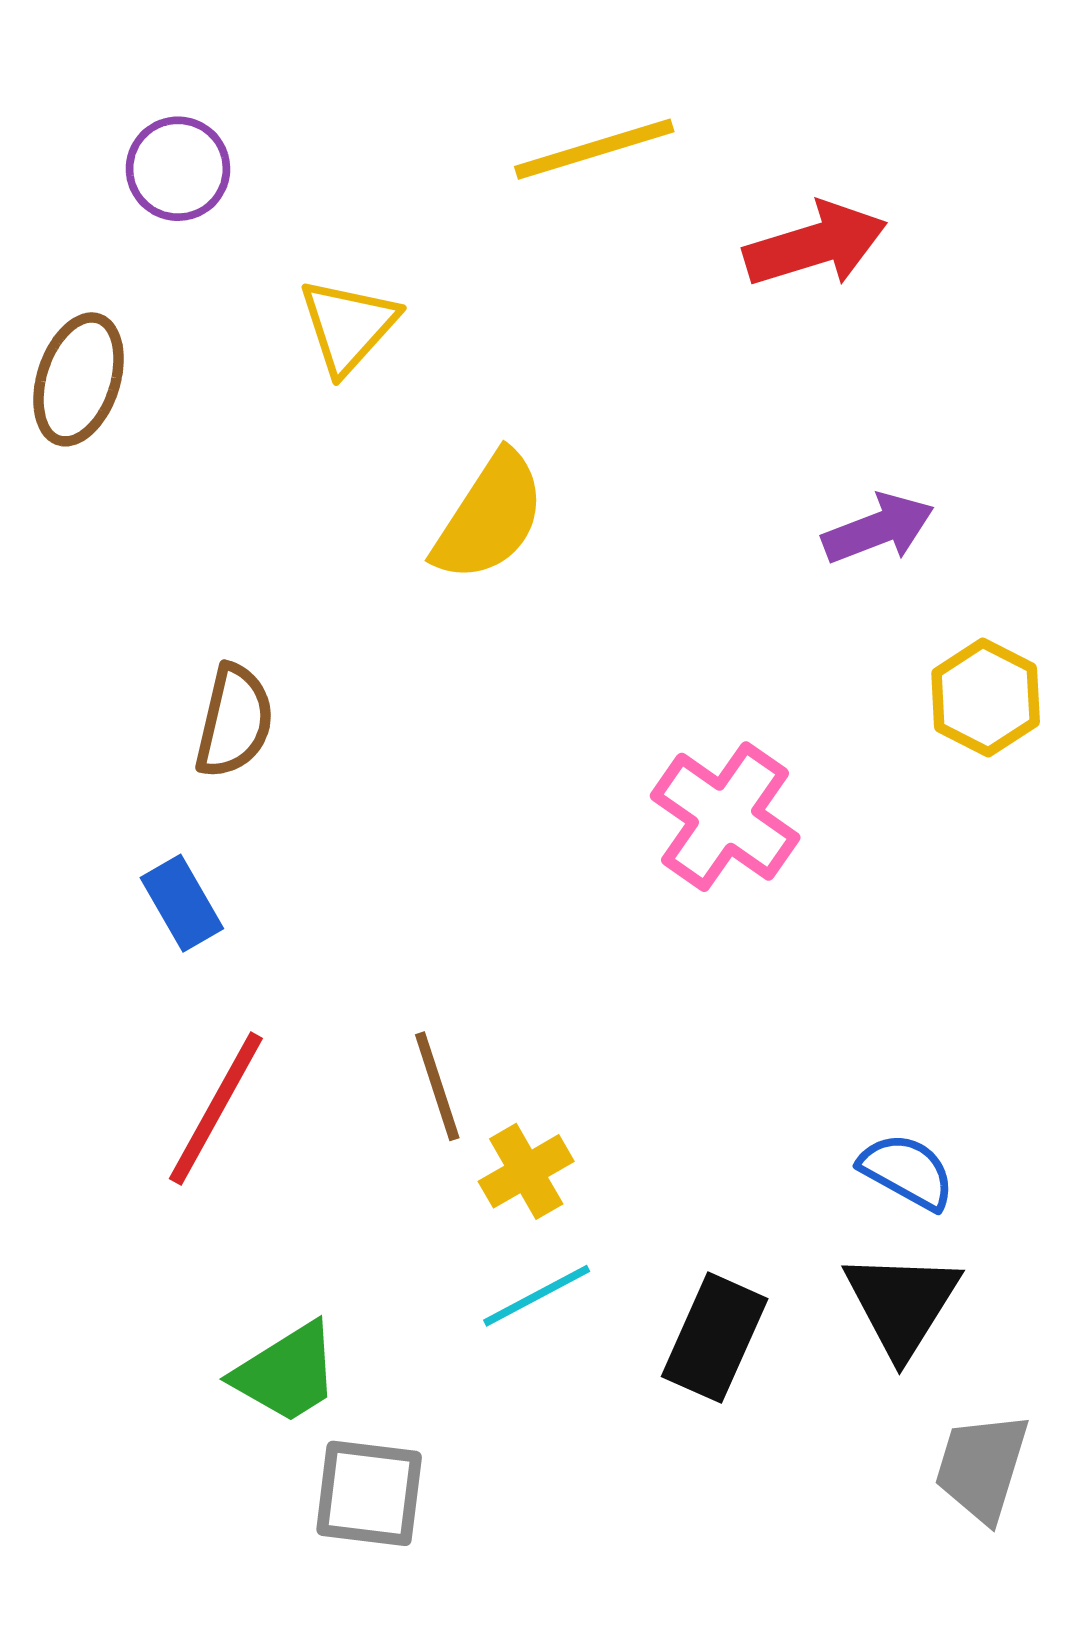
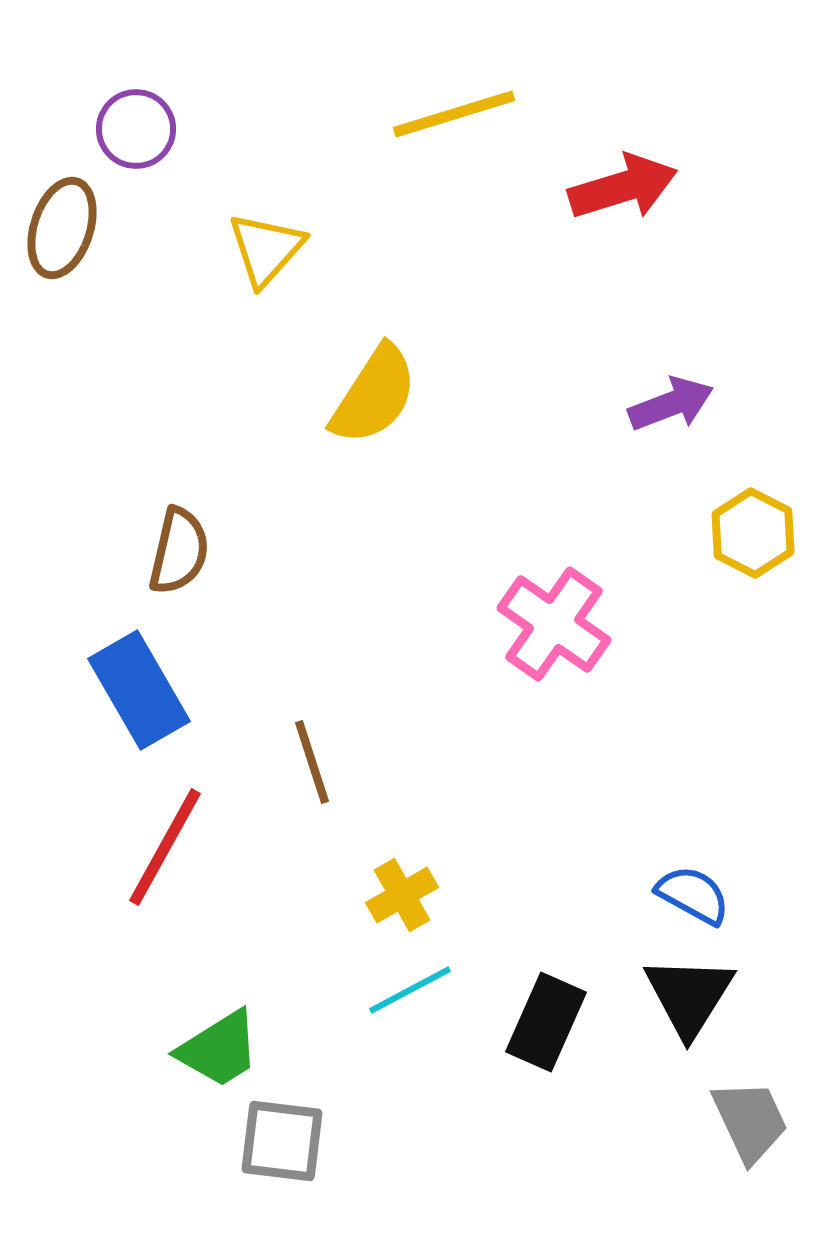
brown ellipse: (79, 379) -> (62, 228), moved
blue rectangle: (182, 903) -> (139, 690), size x1.6
brown line: (437, 1086) -> (312, 762), moved
gray trapezoid: (982, 1467) -> (750, 1121), turned 138

